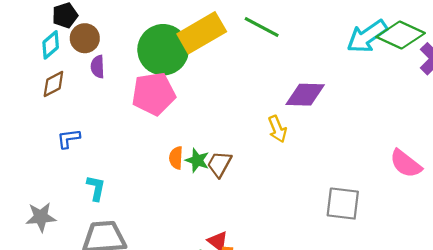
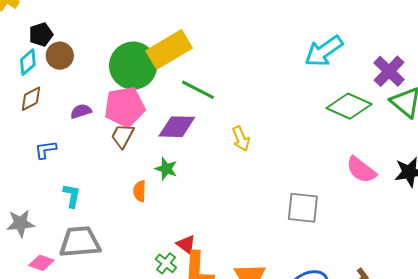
green line: (262, 27) -> (198, 90), moved
green diamond: (401, 35) -> (349, 106), moved
purple semicircle: (98, 67) -> (81, 111), moved, turned 75
purple diamond: (305, 95) -> (177, 127), moved
orange semicircle: (176, 158) -> (140, 191), moved
brown trapezoid: (219, 164) -> (122, 136), moved

